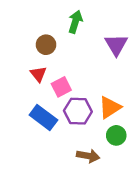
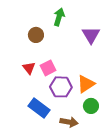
red triangle: (38, 74) -> (29, 68), moved
blue rectangle: (43, 118) -> (39, 108), moved

